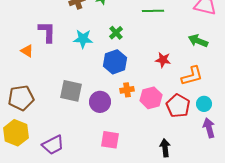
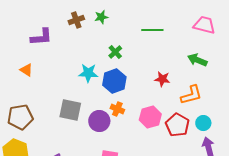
purple L-shape: (47, 32) -> (41, 37), moved, turned 85
cyan star: (83, 39) -> (88, 73), moved
orange cross: (127, 90) -> (117, 109), moved, turned 32

